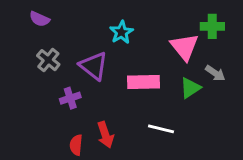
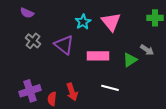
green cross: (212, 26) -> (155, 18), moved
pink triangle: (184, 47) -> (111, 22), moved
purple cross: (70, 98) -> (30, 91), moved, size x1.5

